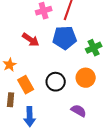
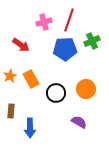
red arrow: (31, 40) -> (21, 45), moved
green cross: (94, 48) -> (92, 41), moved
orange rectangle: (26, 85) -> (31, 79), moved

